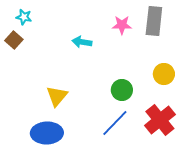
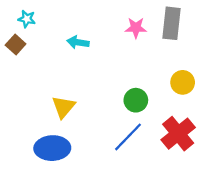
cyan arrow: (82, 42) -> (78, 42), moved

